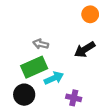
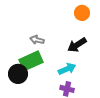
cyan arrow: (54, 78) -> (67, 69), moved
black circle: (24, 95) -> (18, 74), moved

